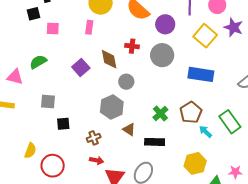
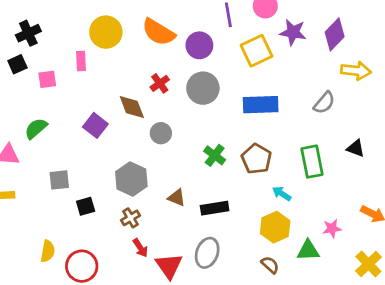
pink rectangle: (89, 27) -> (81, 61), moved
yellow square: (205, 36) -> (256, 51), turned 35
red cross: (132, 46) -> (160, 83), turned -32
gray hexagon: (112, 107) -> (131, 179), moved
green cross: (160, 113) -> (215, 155), moved
green rectangle: (230, 122) -> (312, 162), turned 35
cyan arrow: (205, 132) -> (282, 194), moved
red arrow: (97, 160) -> (140, 248), turned 56

